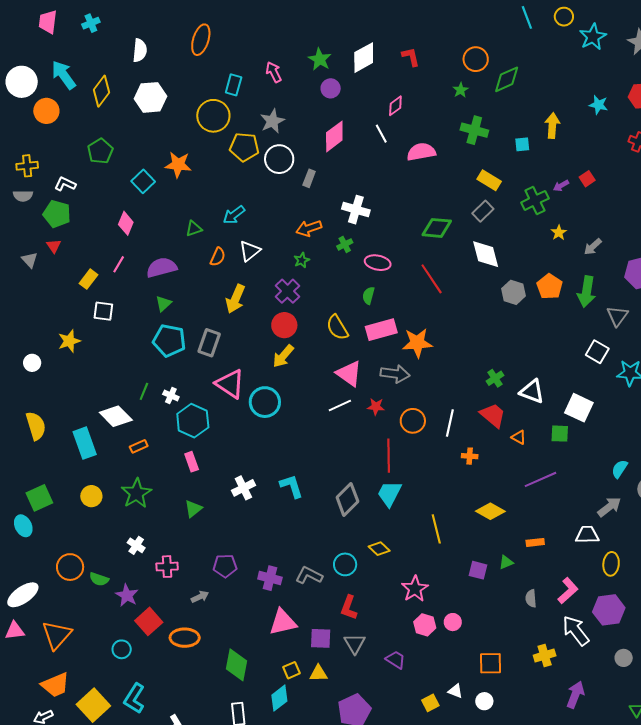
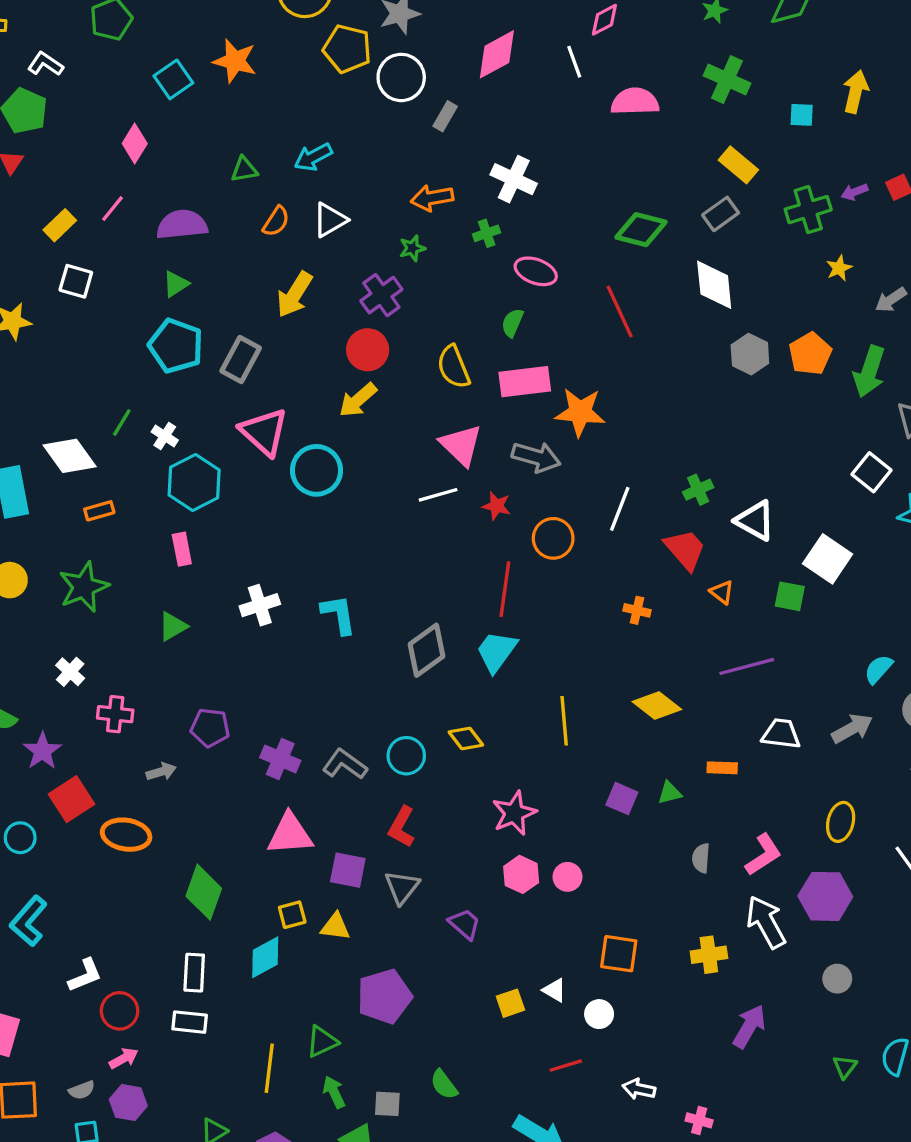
white line: (450, 423) -> (620, 509), moved
white trapezoid: (587, 535) -> (781, 734), moved

